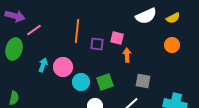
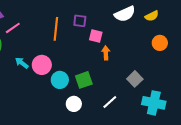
purple square: (97, 44) -> (80, 21), moved
orange circle: (172, 45) -> (160, 43), moved
cyan arrow: (43, 65) -> (22, 63), turned -72
gray square: (143, 81) -> (135, 79), moved, turned 35

